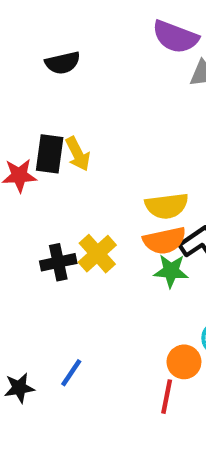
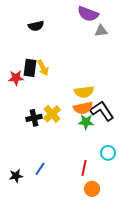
orange circle: (184, 362) -> (92, 189), moved
red line: (167, 397) -> (84, 168), moved

